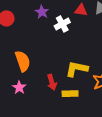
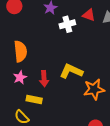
pink star: (19, 88) -> (20, 77), moved
yellow rectangle: (70, 94) -> (34, 100), moved

